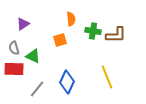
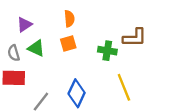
orange semicircle: (71, 19) -> (69, 19), moved
green cross: (93, 31) -> (107, 51), moved
green triangle: (33, 56) -> (36, 48), moved

